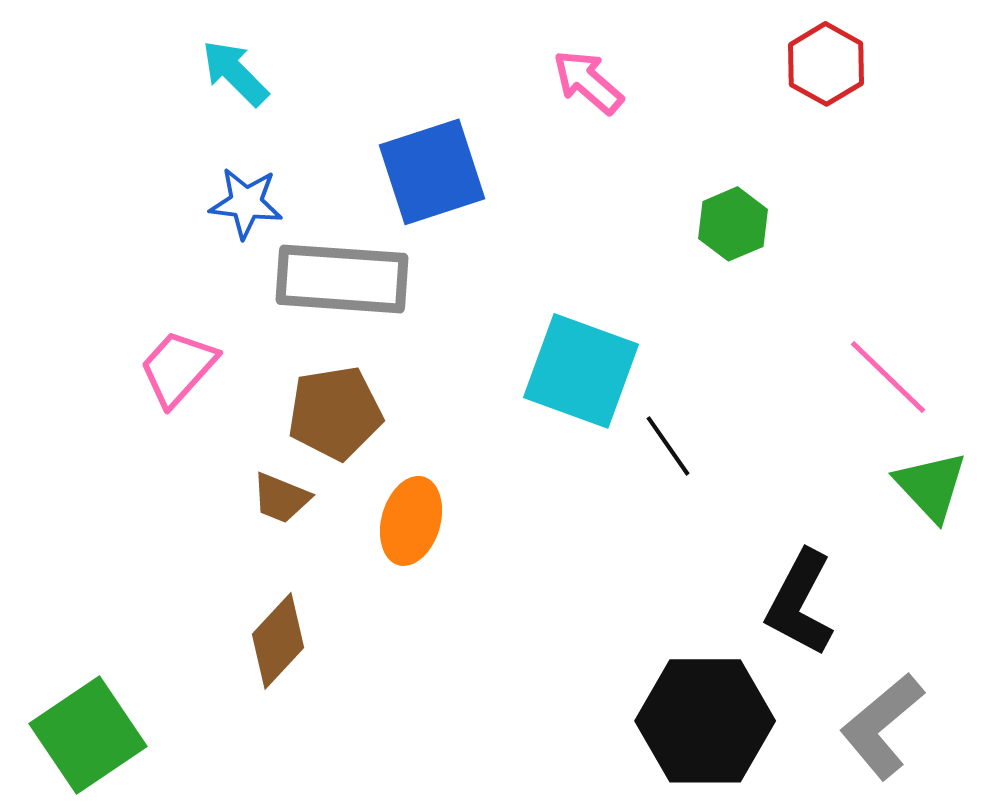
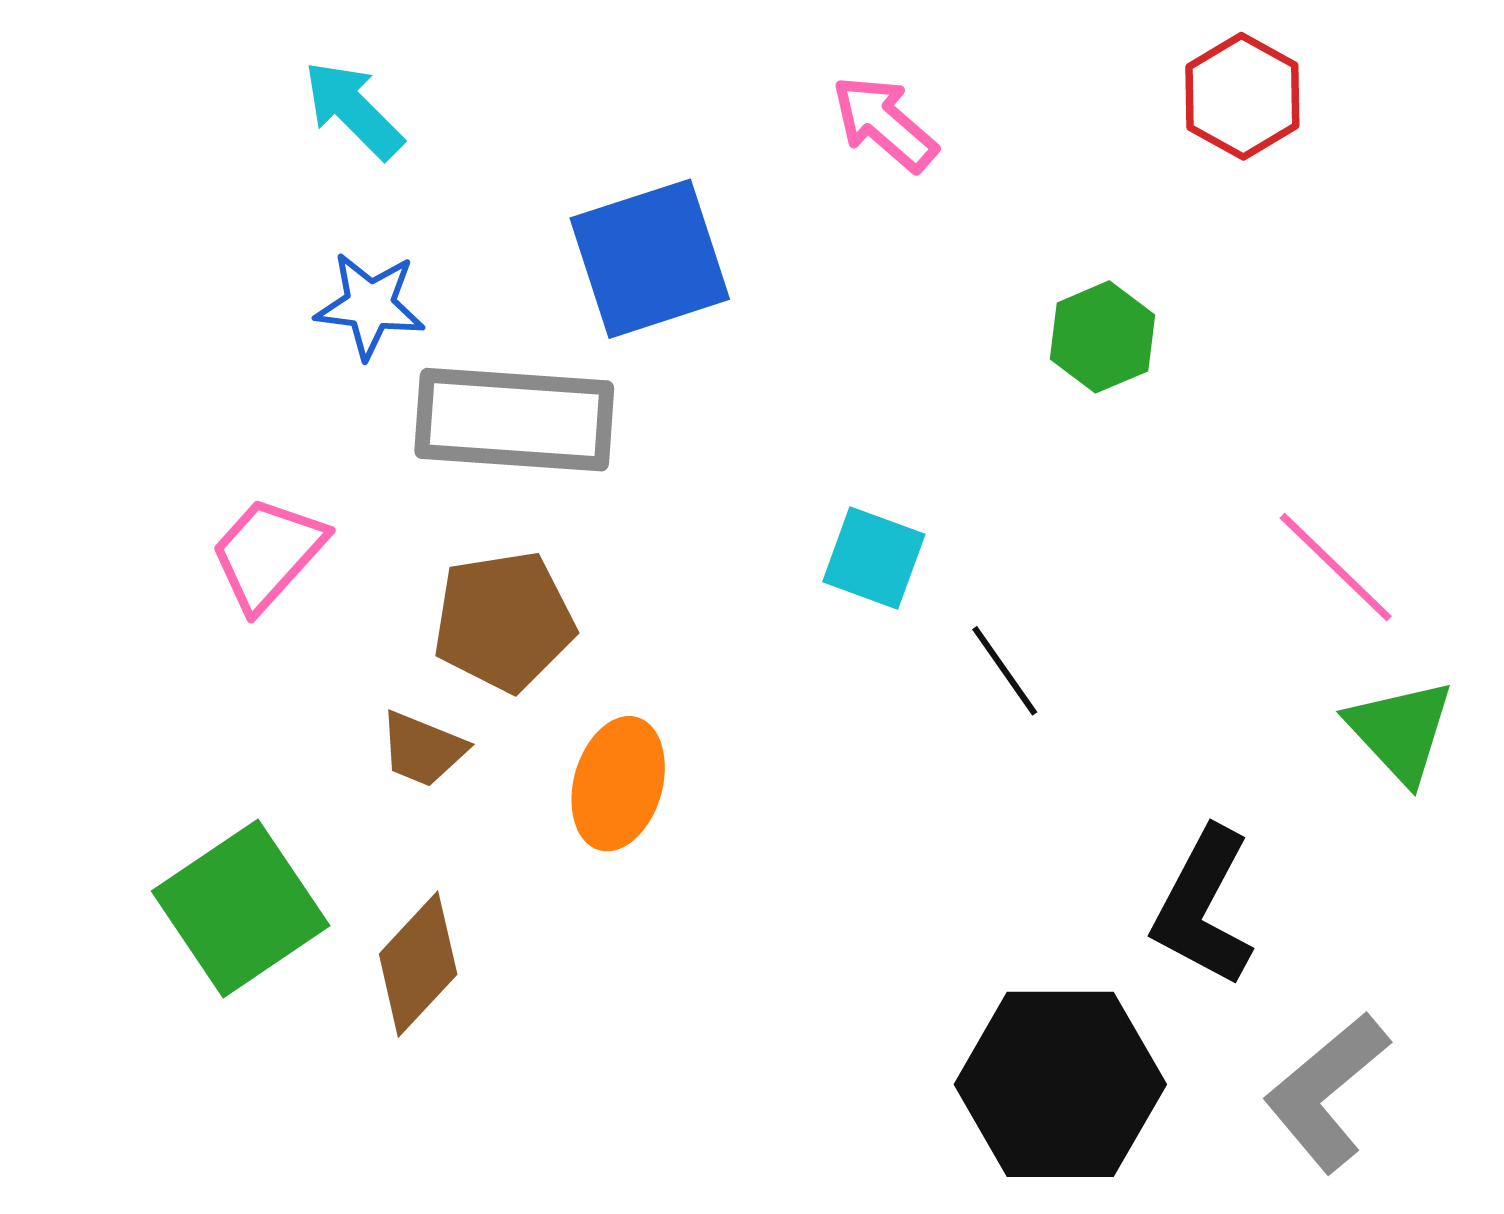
cyan square: (581, 371) -> (874, 558), size x0.6
green square: (88, 735) -> (241, 908), moved

